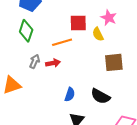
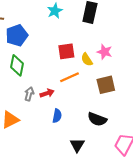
pink star: (109, 18) -> (105, 52), moved
orange line: (62, 42) -> (69, 77), moved
blue semicircle: (70, 94) -> (57, 116), moved

